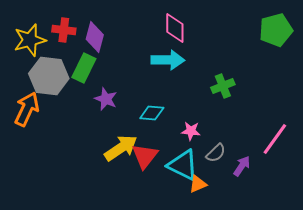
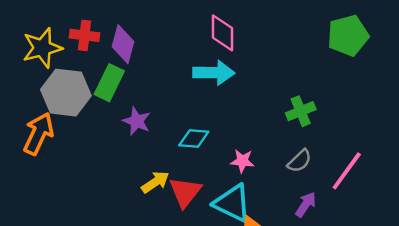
green cross: (223, 86) -> (301, 111), moved
yellow arrow: (121, 148) -> (155, 182), size x0.7
gray semicircle: (216, 153) -> (299, 161), moved

